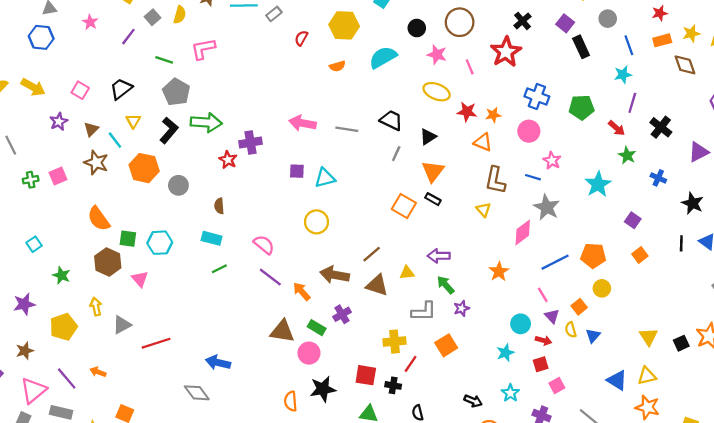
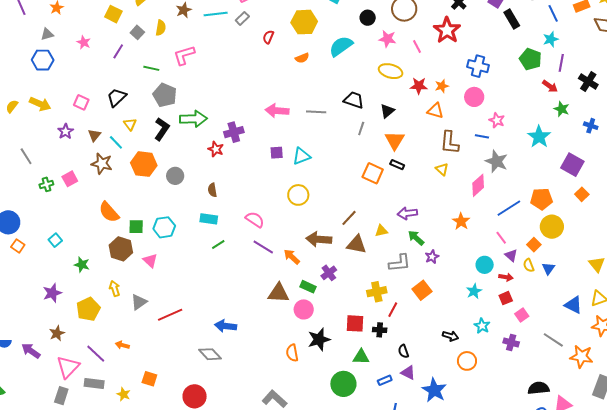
green pentagon: (582, 107) -> (530, 59), moved, turned 30
purple square: (633, 220) -> (572, 165), size x1.6
yellow circle: (602, 288) -> (552, 227), size x1.5

